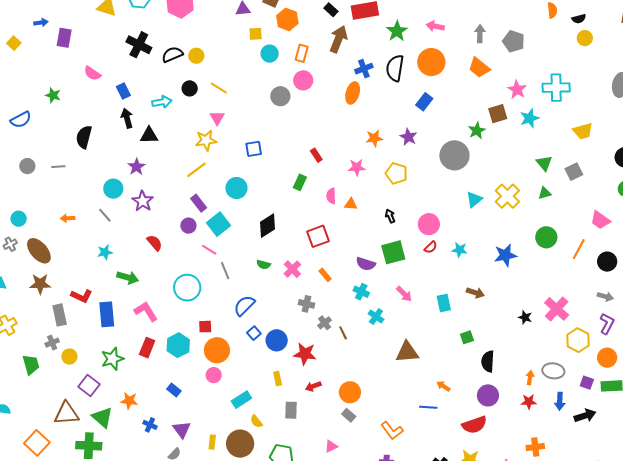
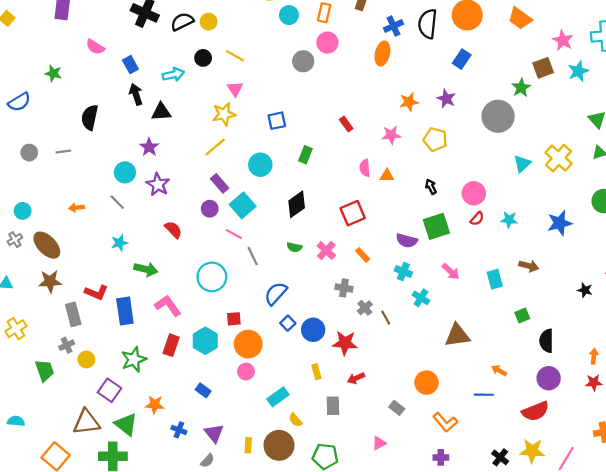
green rectangle: (300, 182) -> (305, 155), moved
orange circle: (350, 392) -> (426, 383), moved

